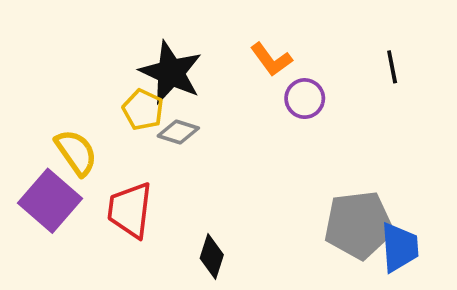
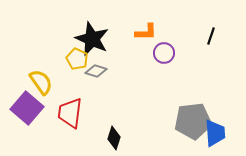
orange L-shape: (271, 59) -> (146, 32), turned -55
black line: (392, 67) -> (211, 36), turned 30

